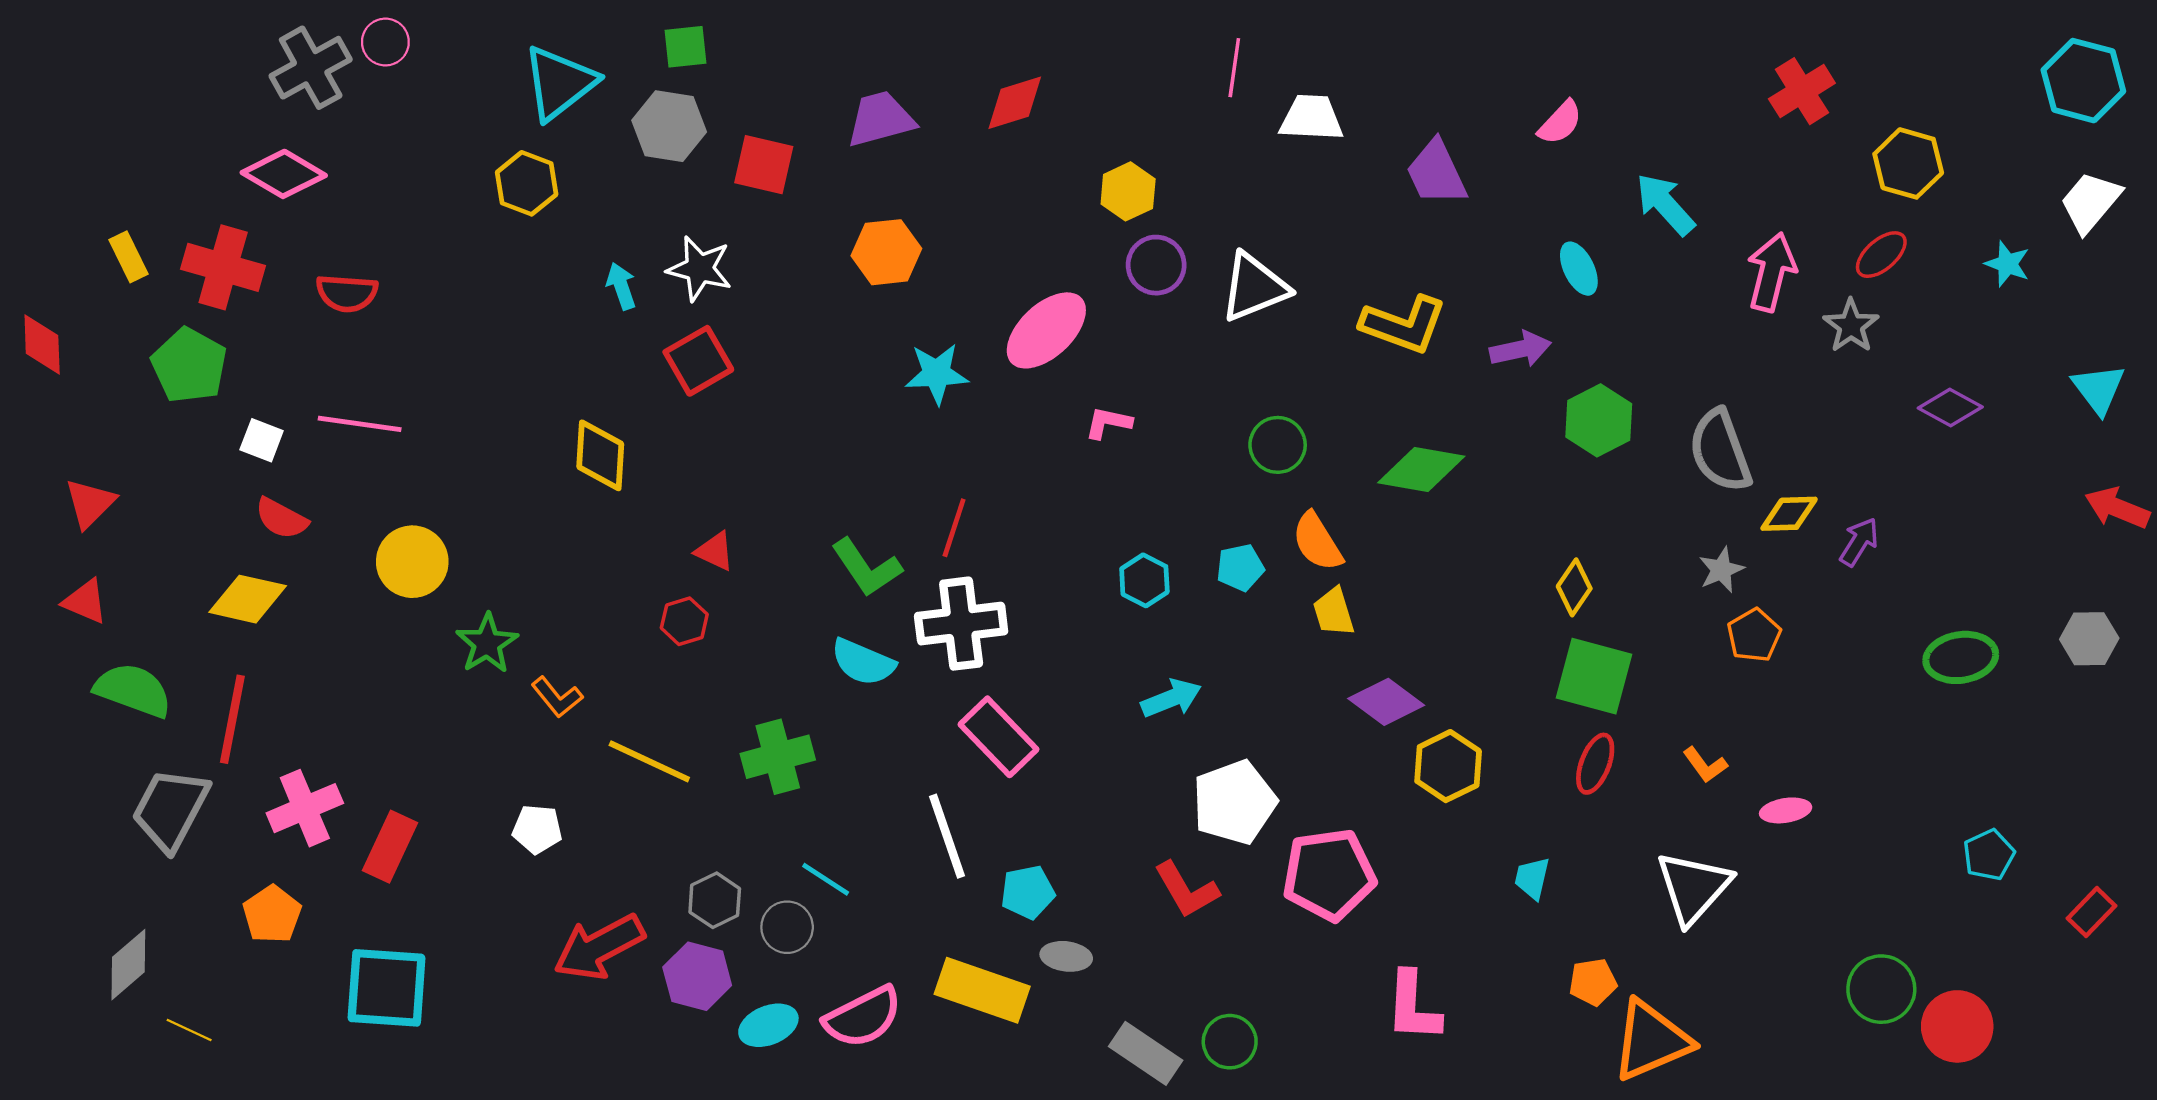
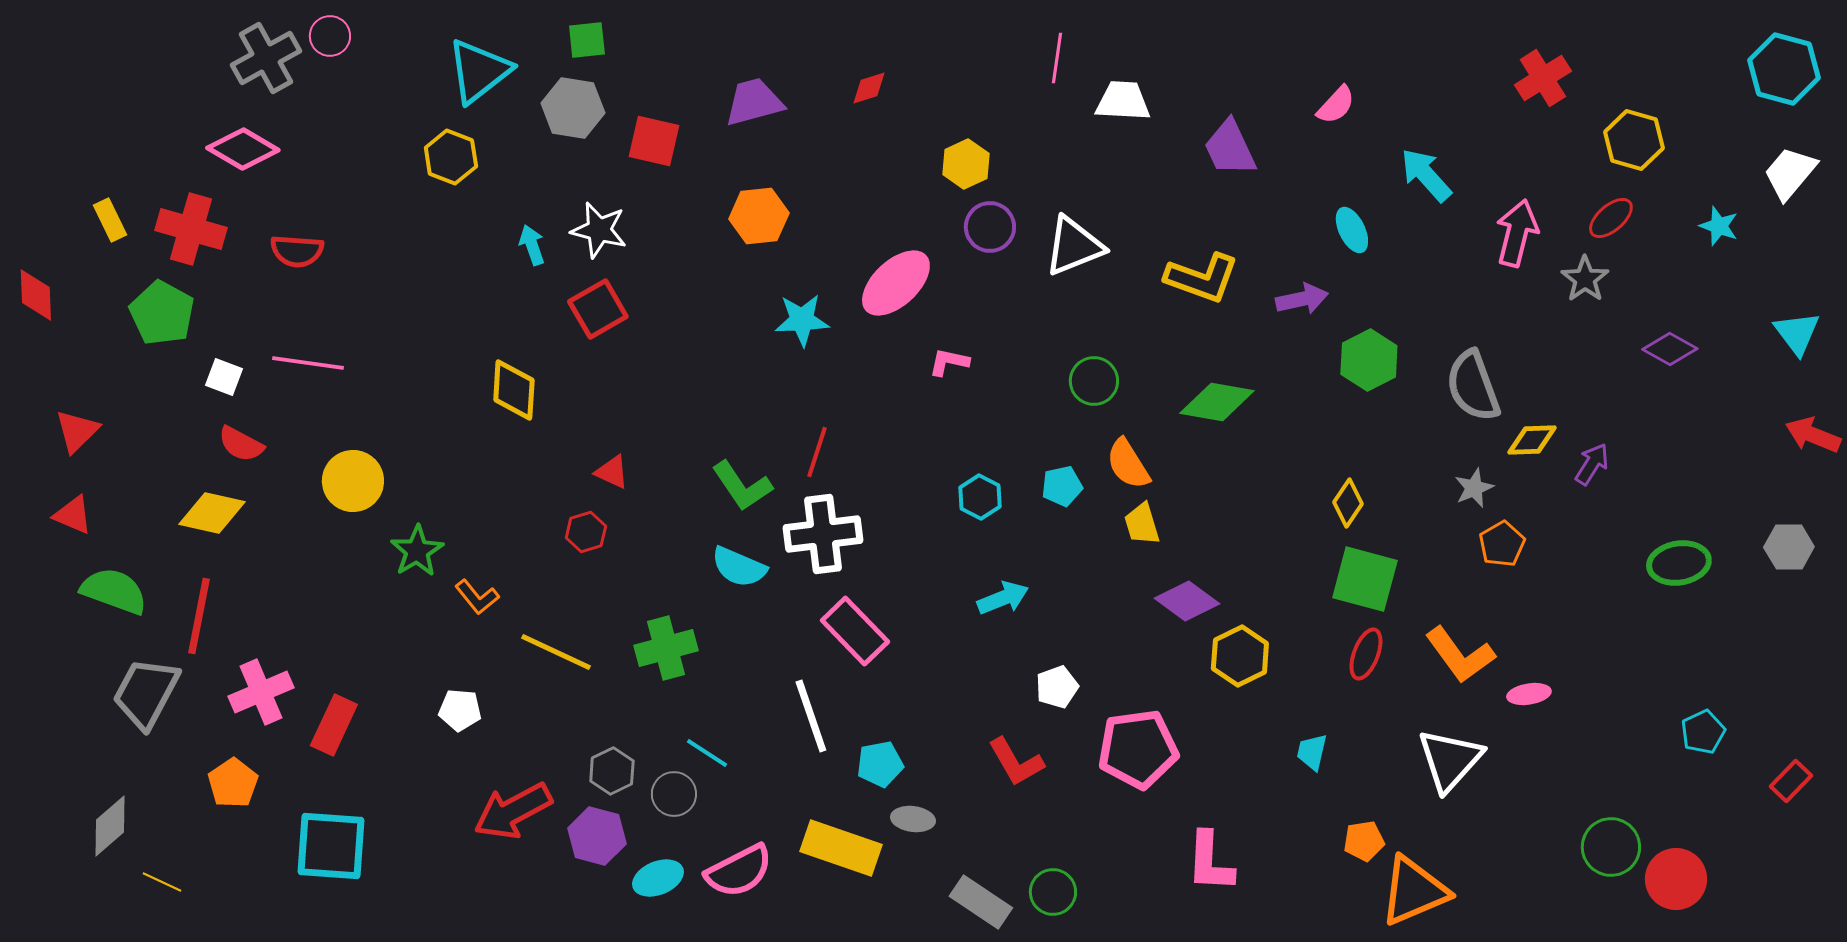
red diamond: (1015, 103) -> (869, 88), size x0.7
orange L-shape: (1705, 765) -> (1460, 655), size x1.8
white pentagon: (1234, 802) -> (1057, 687), size x0.6

